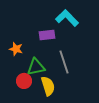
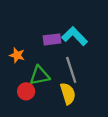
cyan L-shape: (67, 18) -> (75, 36), moved
yellow semicircle: (48, 86) -> (68, 94), moved

